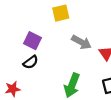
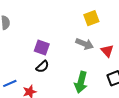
yellow square: (61, 13) -> (91, 18), moved

